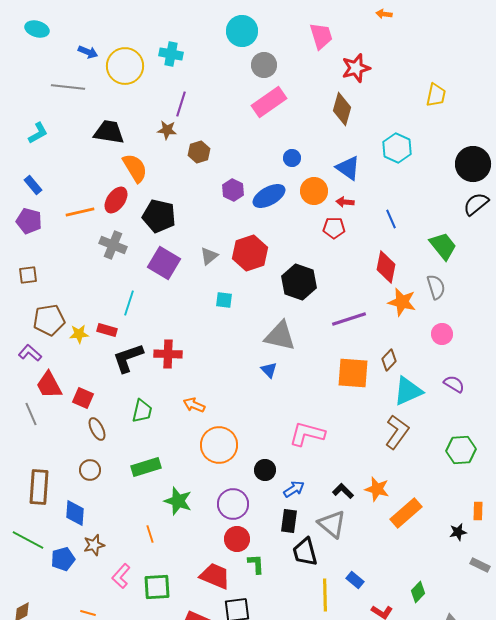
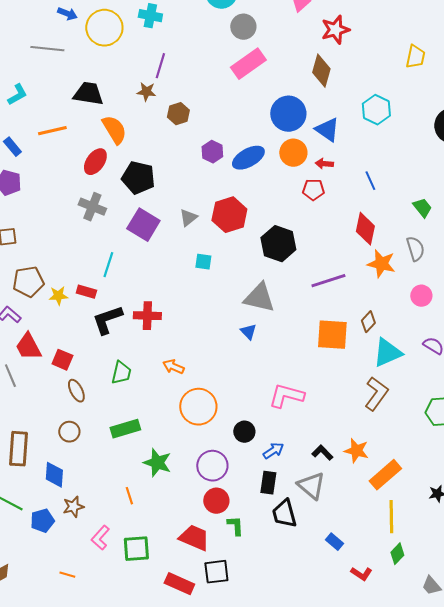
blue circle: (292, 158) -> (288, 114), moved, size x2.0
orange line: (80, 212) -> (52, 131), moved
green trapezoid: (443, 246) -> (422, 208), size x0.7
yellow line: (325, 595) -> (391, 517), moved

